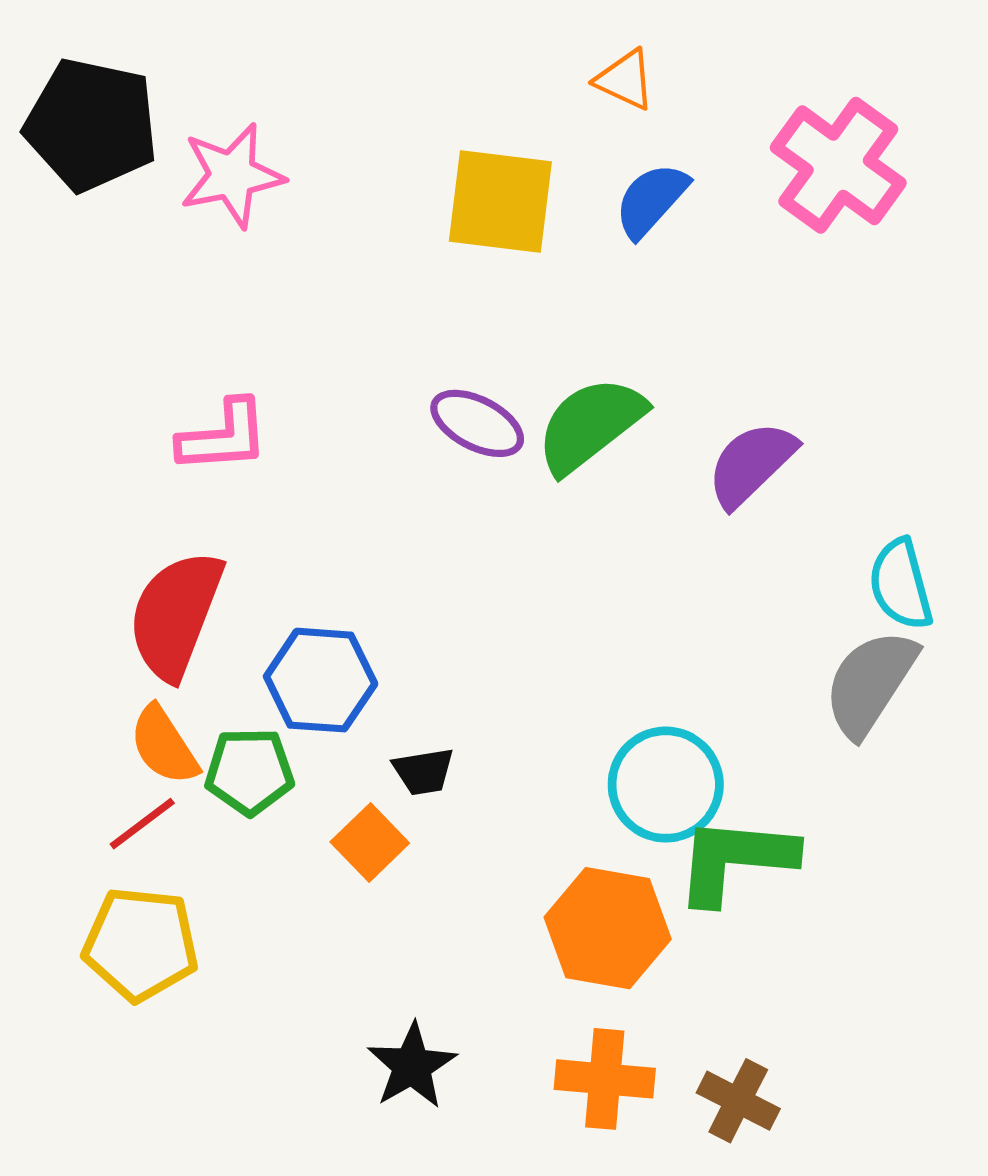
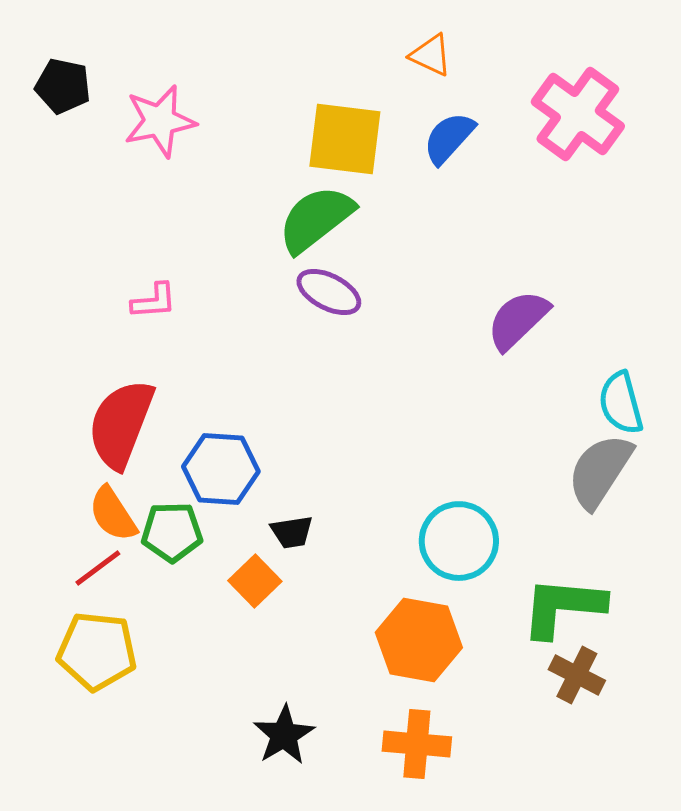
black pentagon: (91, 125) -> (63, 86), size x0.6
green semicircle: (590, 425) -> (316, 219), moved
pink L-shape: (223, 436) -> (154, 301), size x0.7
green L-shape: (735, 860) -> (563, 607), moved
brown cross: (738, 1101) -> (577, 675), moved

